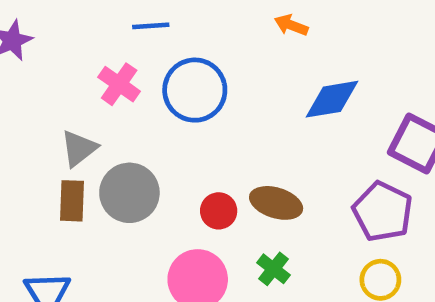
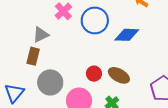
blue diamond: (332, 99) -> (127, 35), moved
gray circle: (129, 193) -> (50, 82), moved

